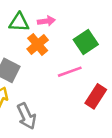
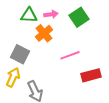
green square: (86, 42) -> (79, 17), moved
red rectangle: (96, 96) -> (91, 75), turned 42

